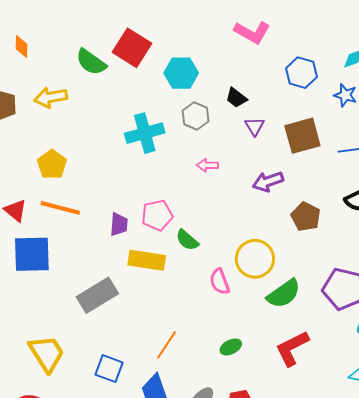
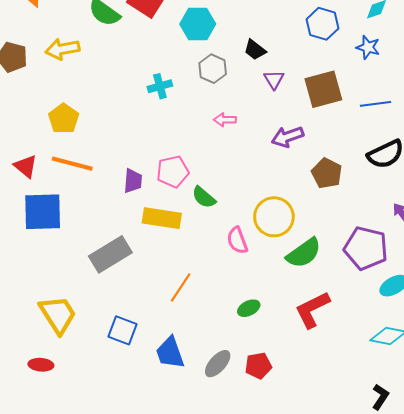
cyan cross: (145, 133) -> (160, 86), size x0.6
orange line: (166, 345) -> (181, 287), moved

